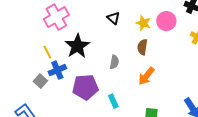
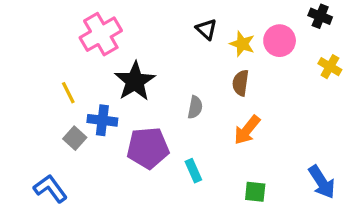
black triangle: (113, 18) -> (206, 29), moved
yellow line: (47, 52) -> (68, 93), moved
blue cross: (57, 70) -> (102, 120), turned 30

